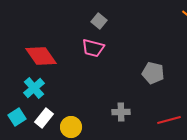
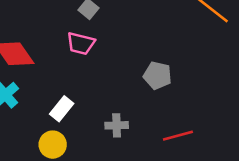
white rectangle: (44, 118) -> (62, 109), moved

